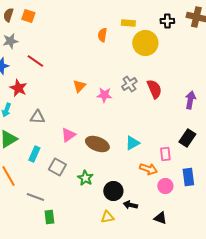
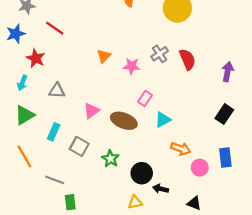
pink rectangle: (165, 154) -> (145, 98), moved, turned 40

